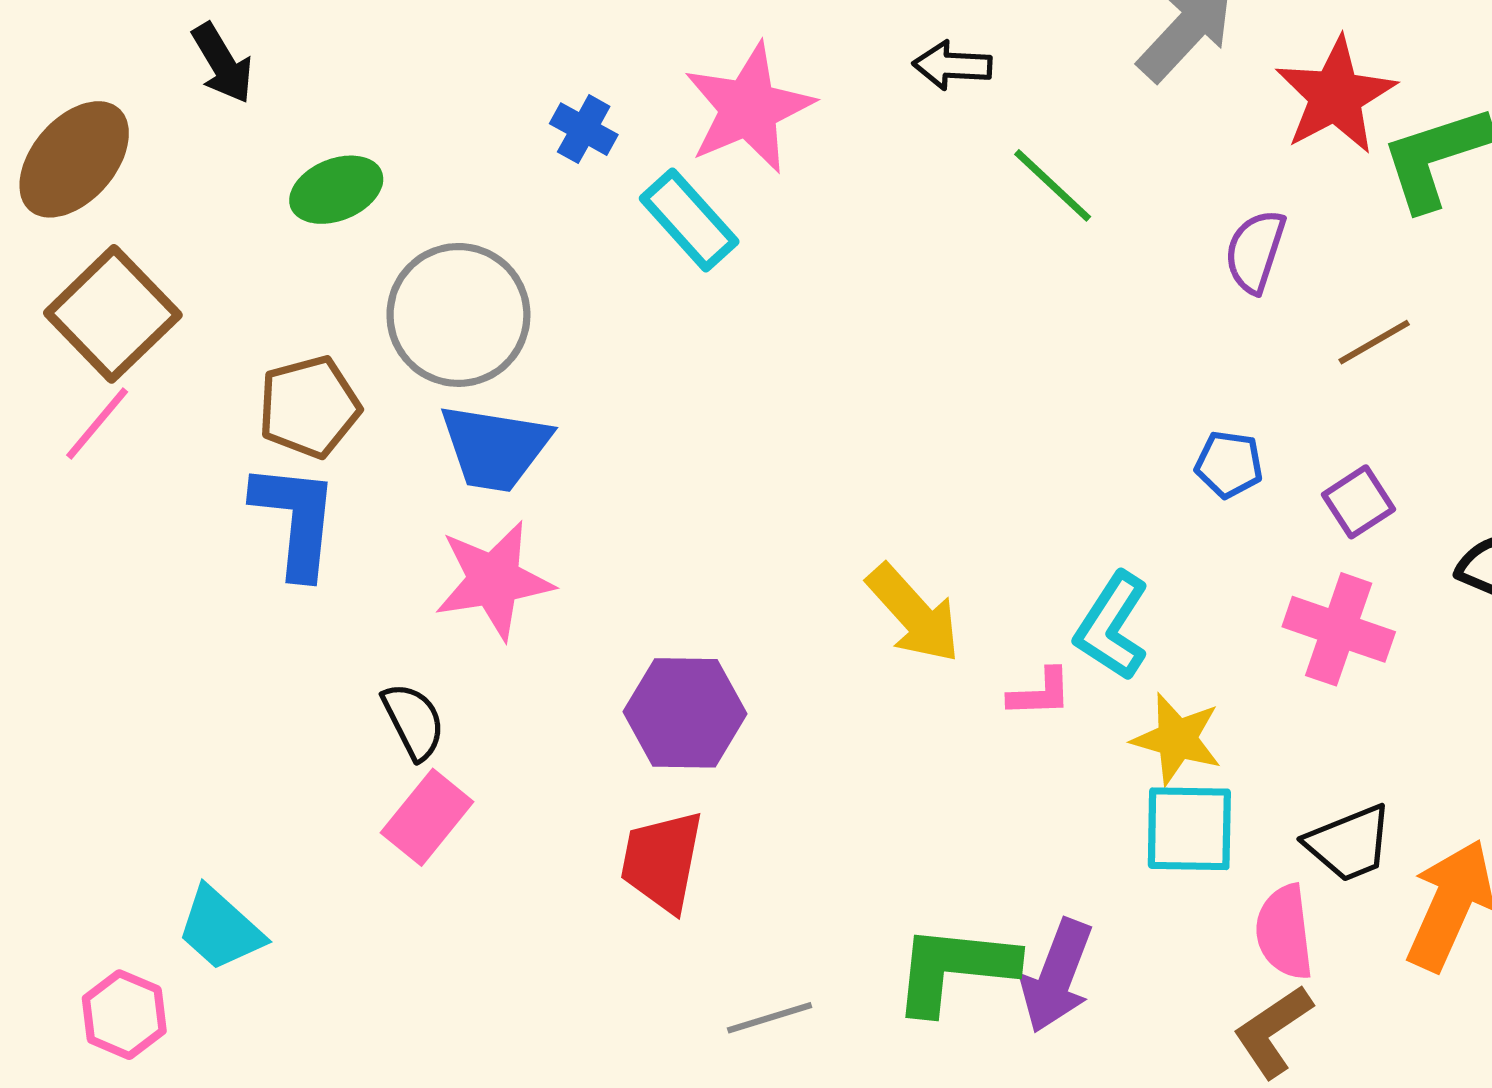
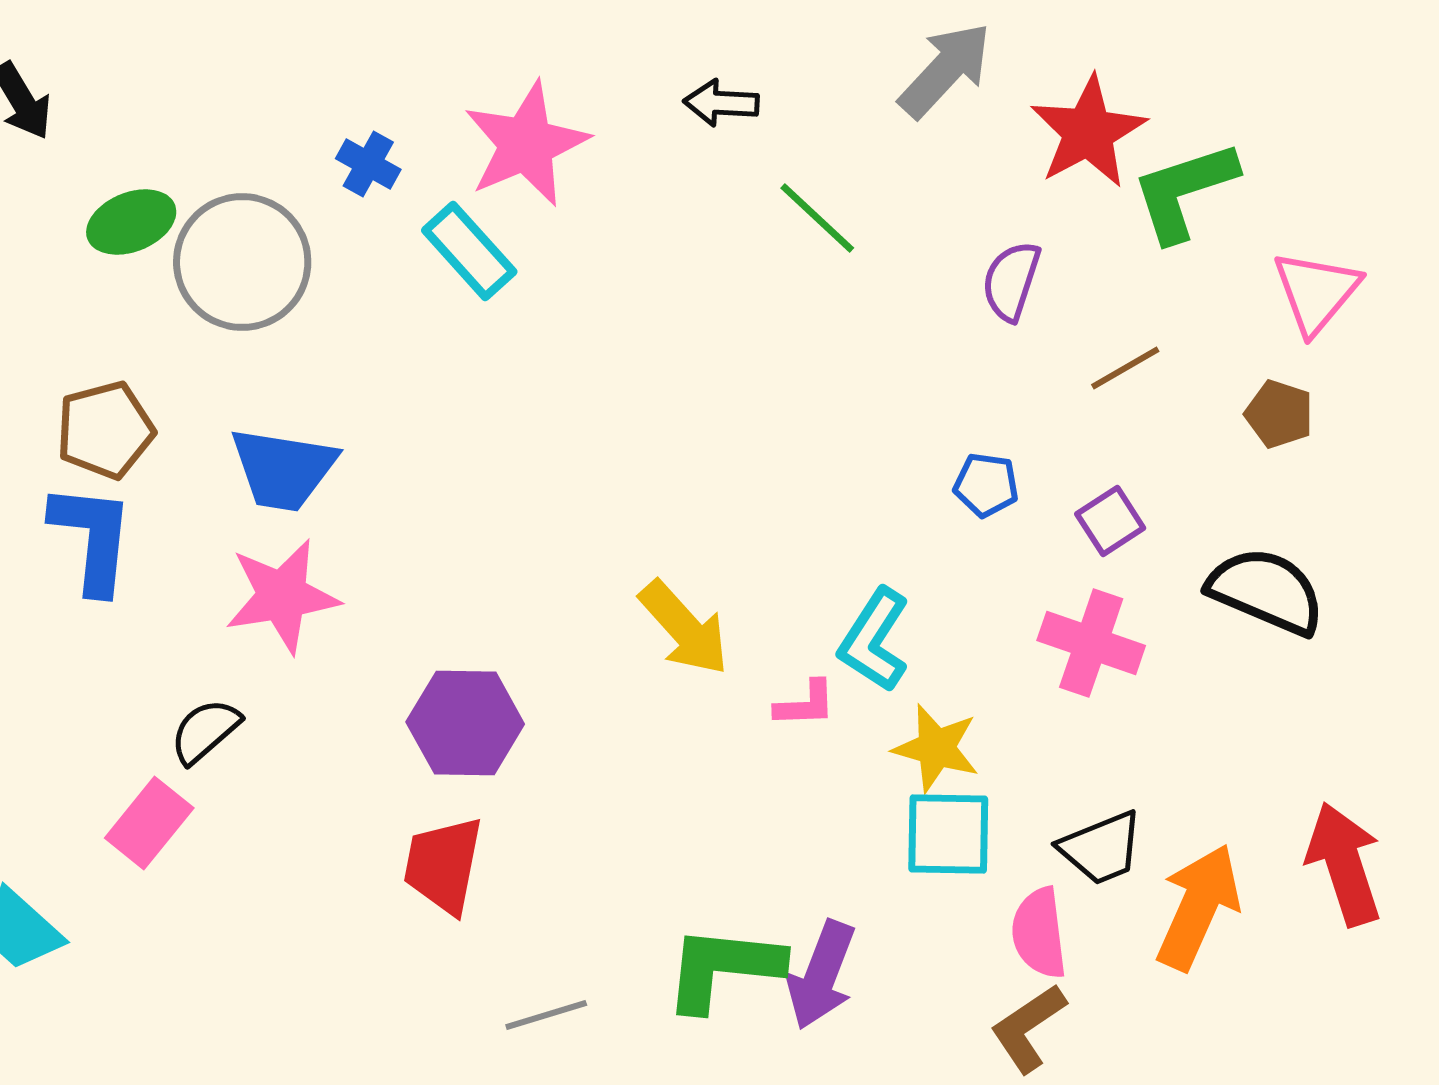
gray circle: (458, 315) -> (242, 262), moved
black semicircle: (414, 721) -> (205, 731), turned -104
pink rectangle: (427, 817) -> (149, 823), moved

